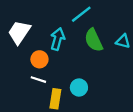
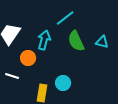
white line: (38, 80) -> (12, 76), moved

